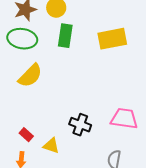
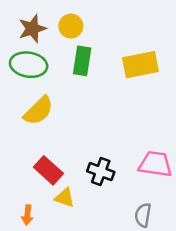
red rectangle: (26, 135) -> (48, 170), moved, size x1.6

